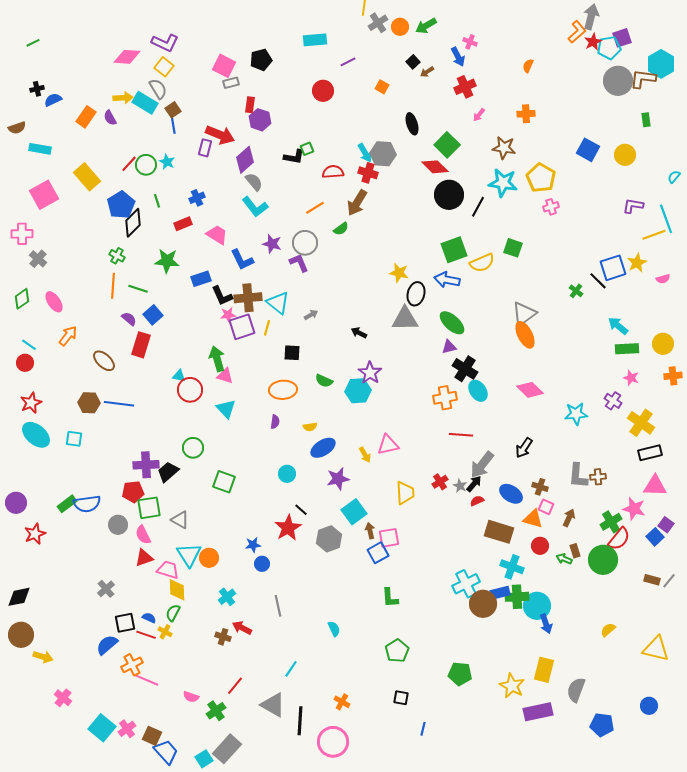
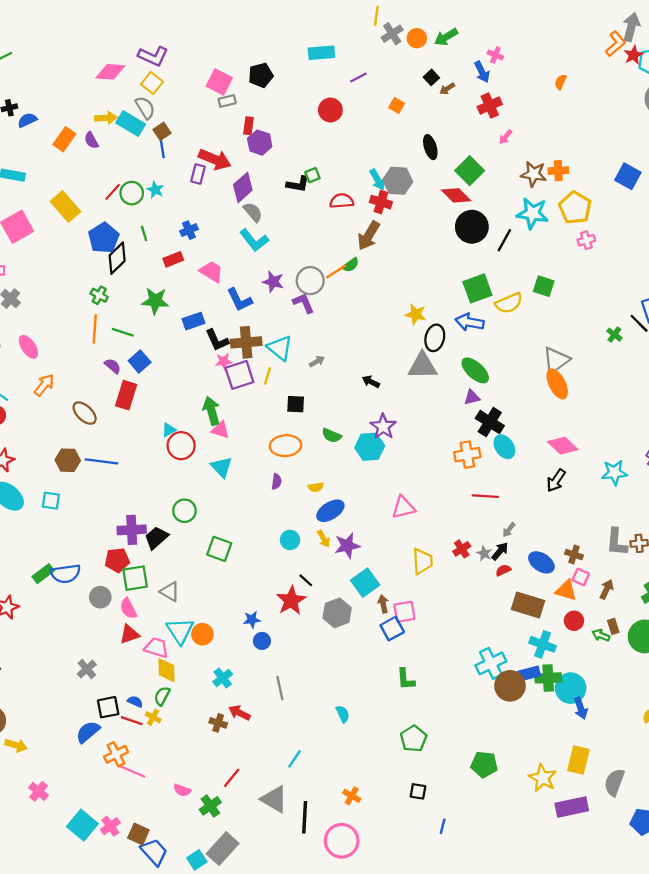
orange cross: (526, 114) -> (558, 171), moved
orange line: (315, 208) -> (336, 272), moved
cyan triangle: (179, 376) -> (169, 430), turned -40
black arrow: (524, 448) -> (556, 480), moved
yellow arrow: (365, 455) -> (324, 539), moved
gray arrow: (482, 465) -> (509, 530), size x0.5

